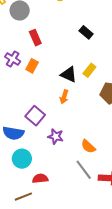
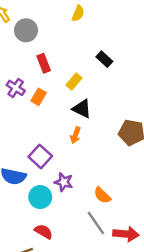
yellow rectangle: (89, 70) -> (74, 82), moved
cyan circle: (22, 159) -> (40, 197), moved
red semicircle: (40, 179) -> (44, 232), turned 35

